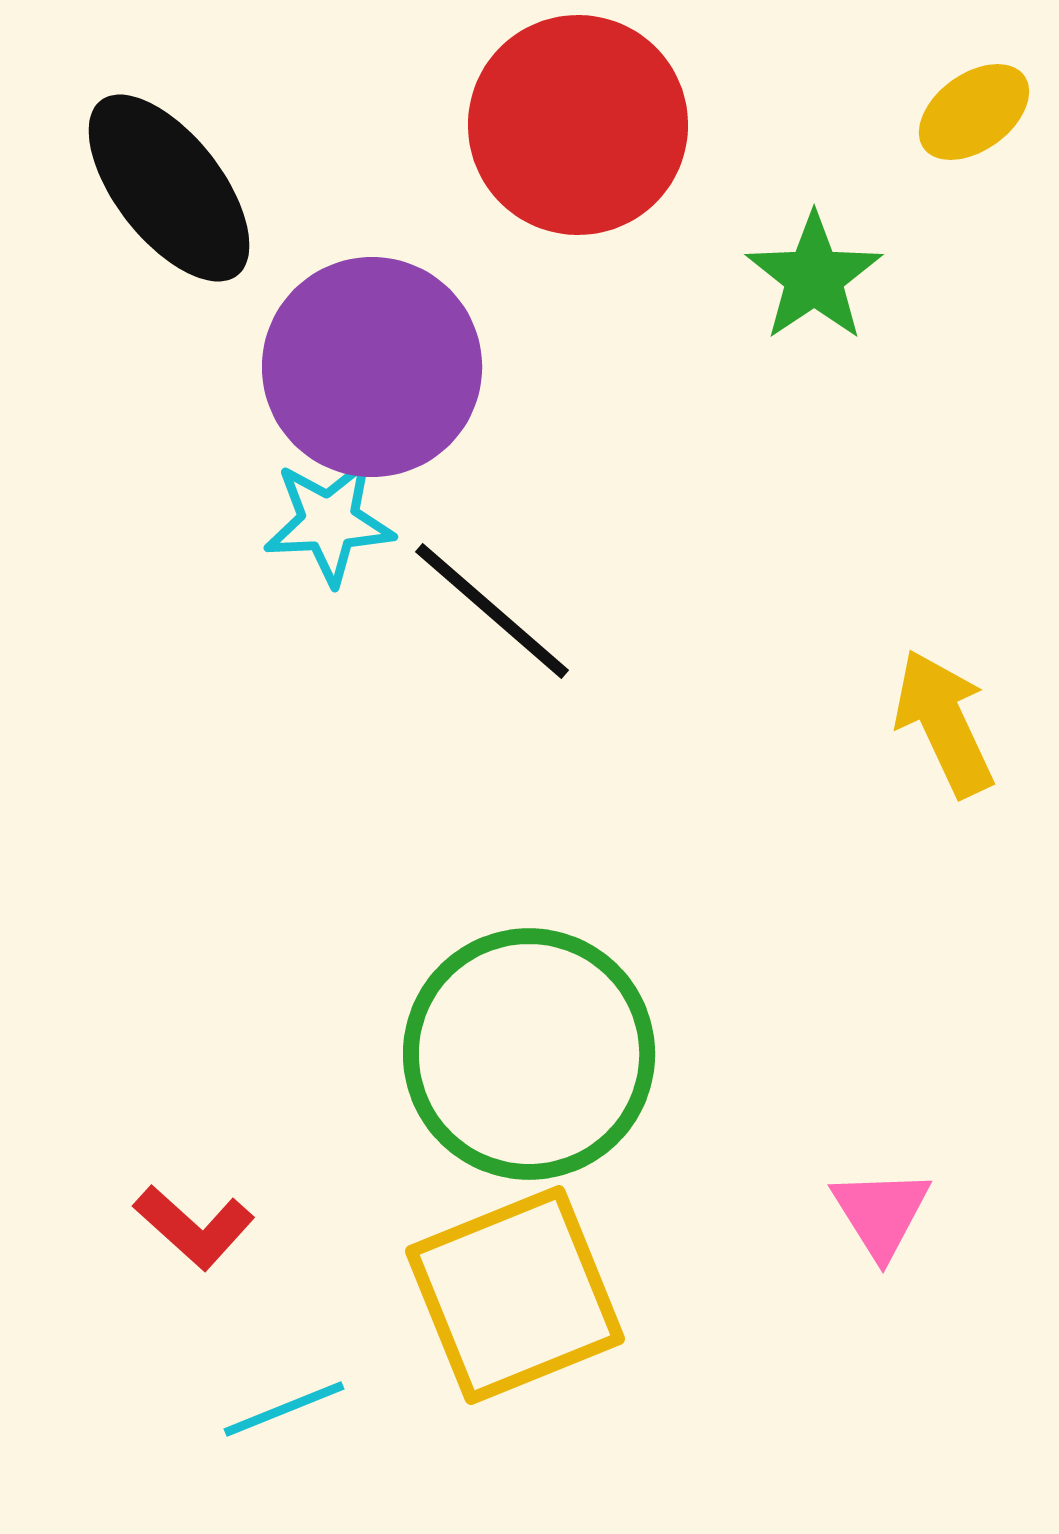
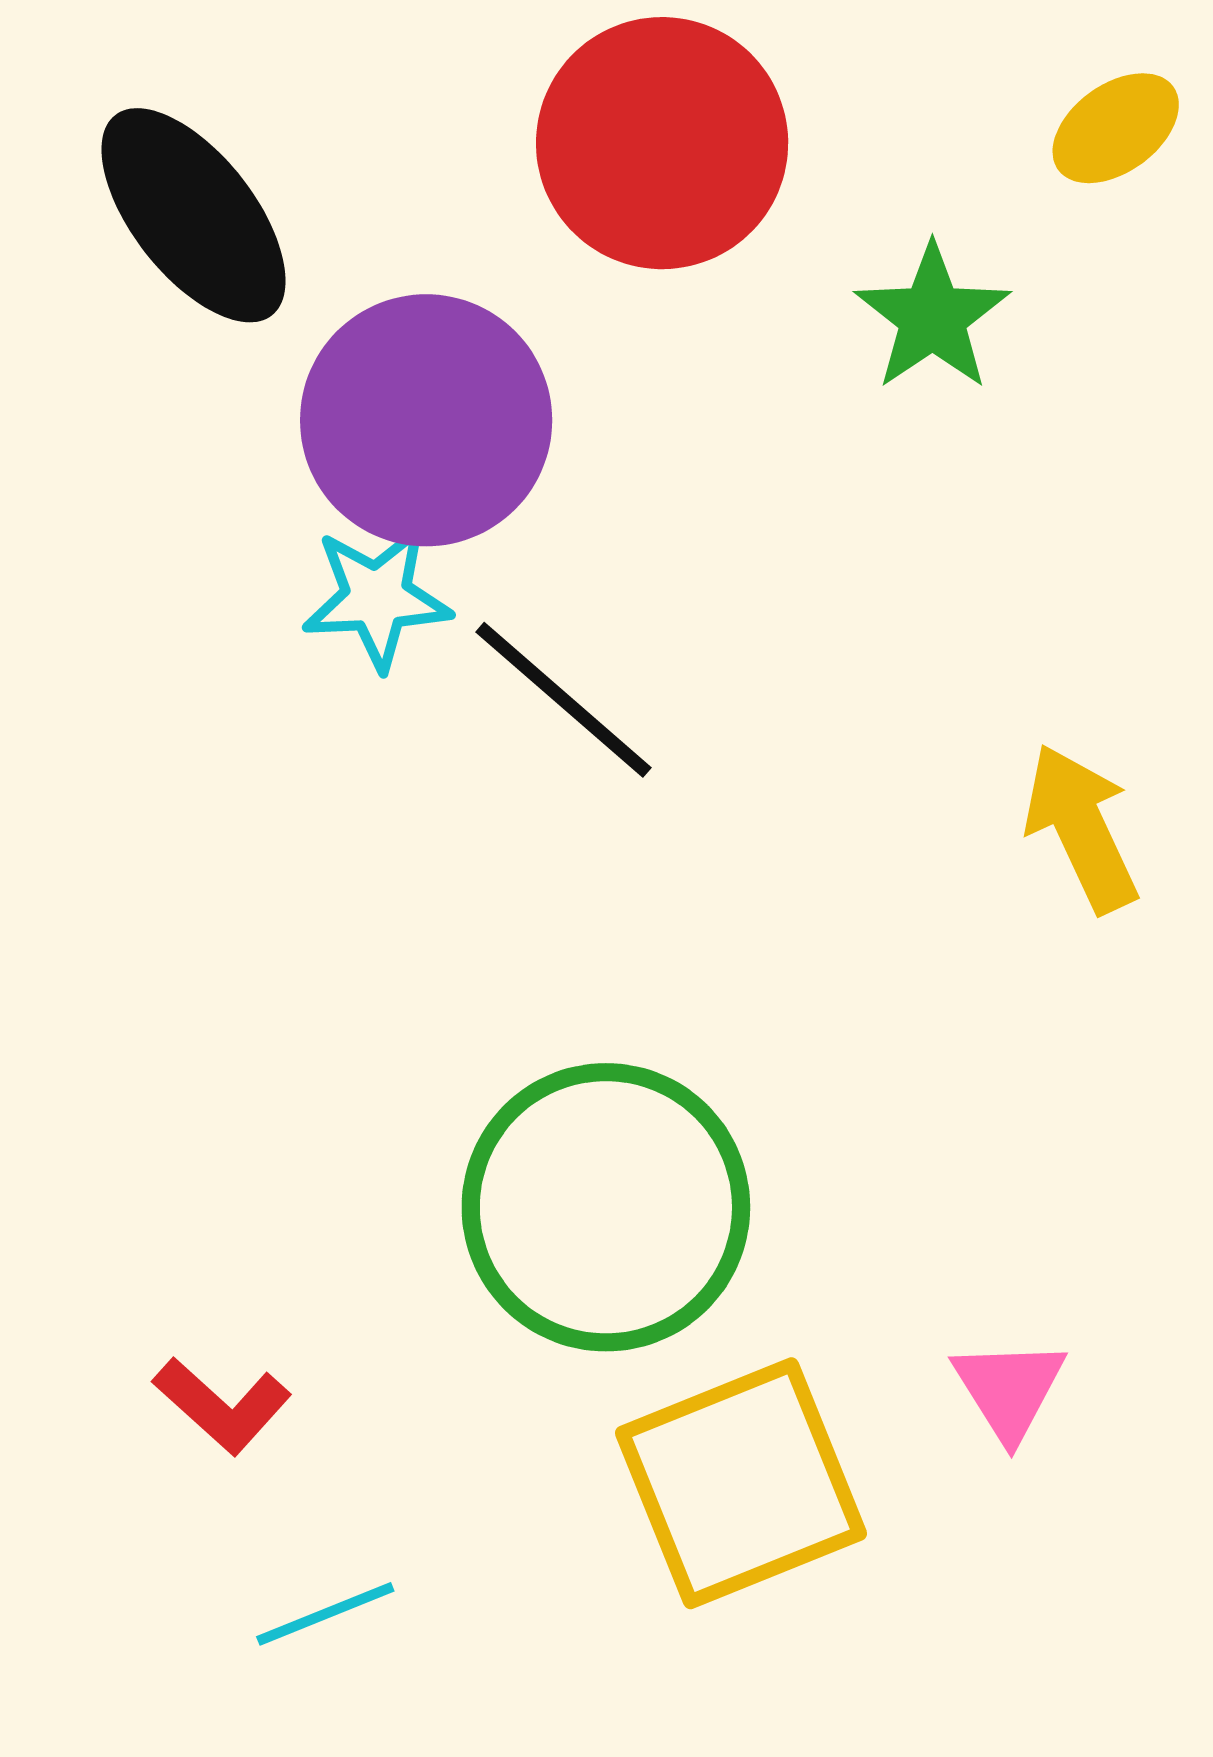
yellow square: (515, 1295) -> (741, 1483), moved

